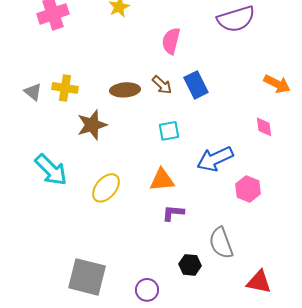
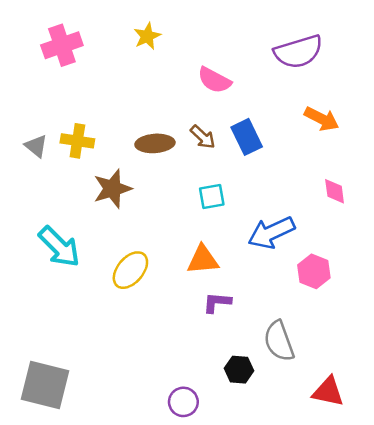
pink semicircle: (171, 41) -> (214, 80), turned -76
orange arrow: (277, 84) -> (322, 119), moved
gray square: (87, 277) -> (45, 385), moved

